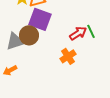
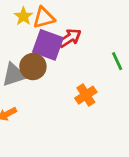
red arrow: (78, 33) -> (70, 38), moved

